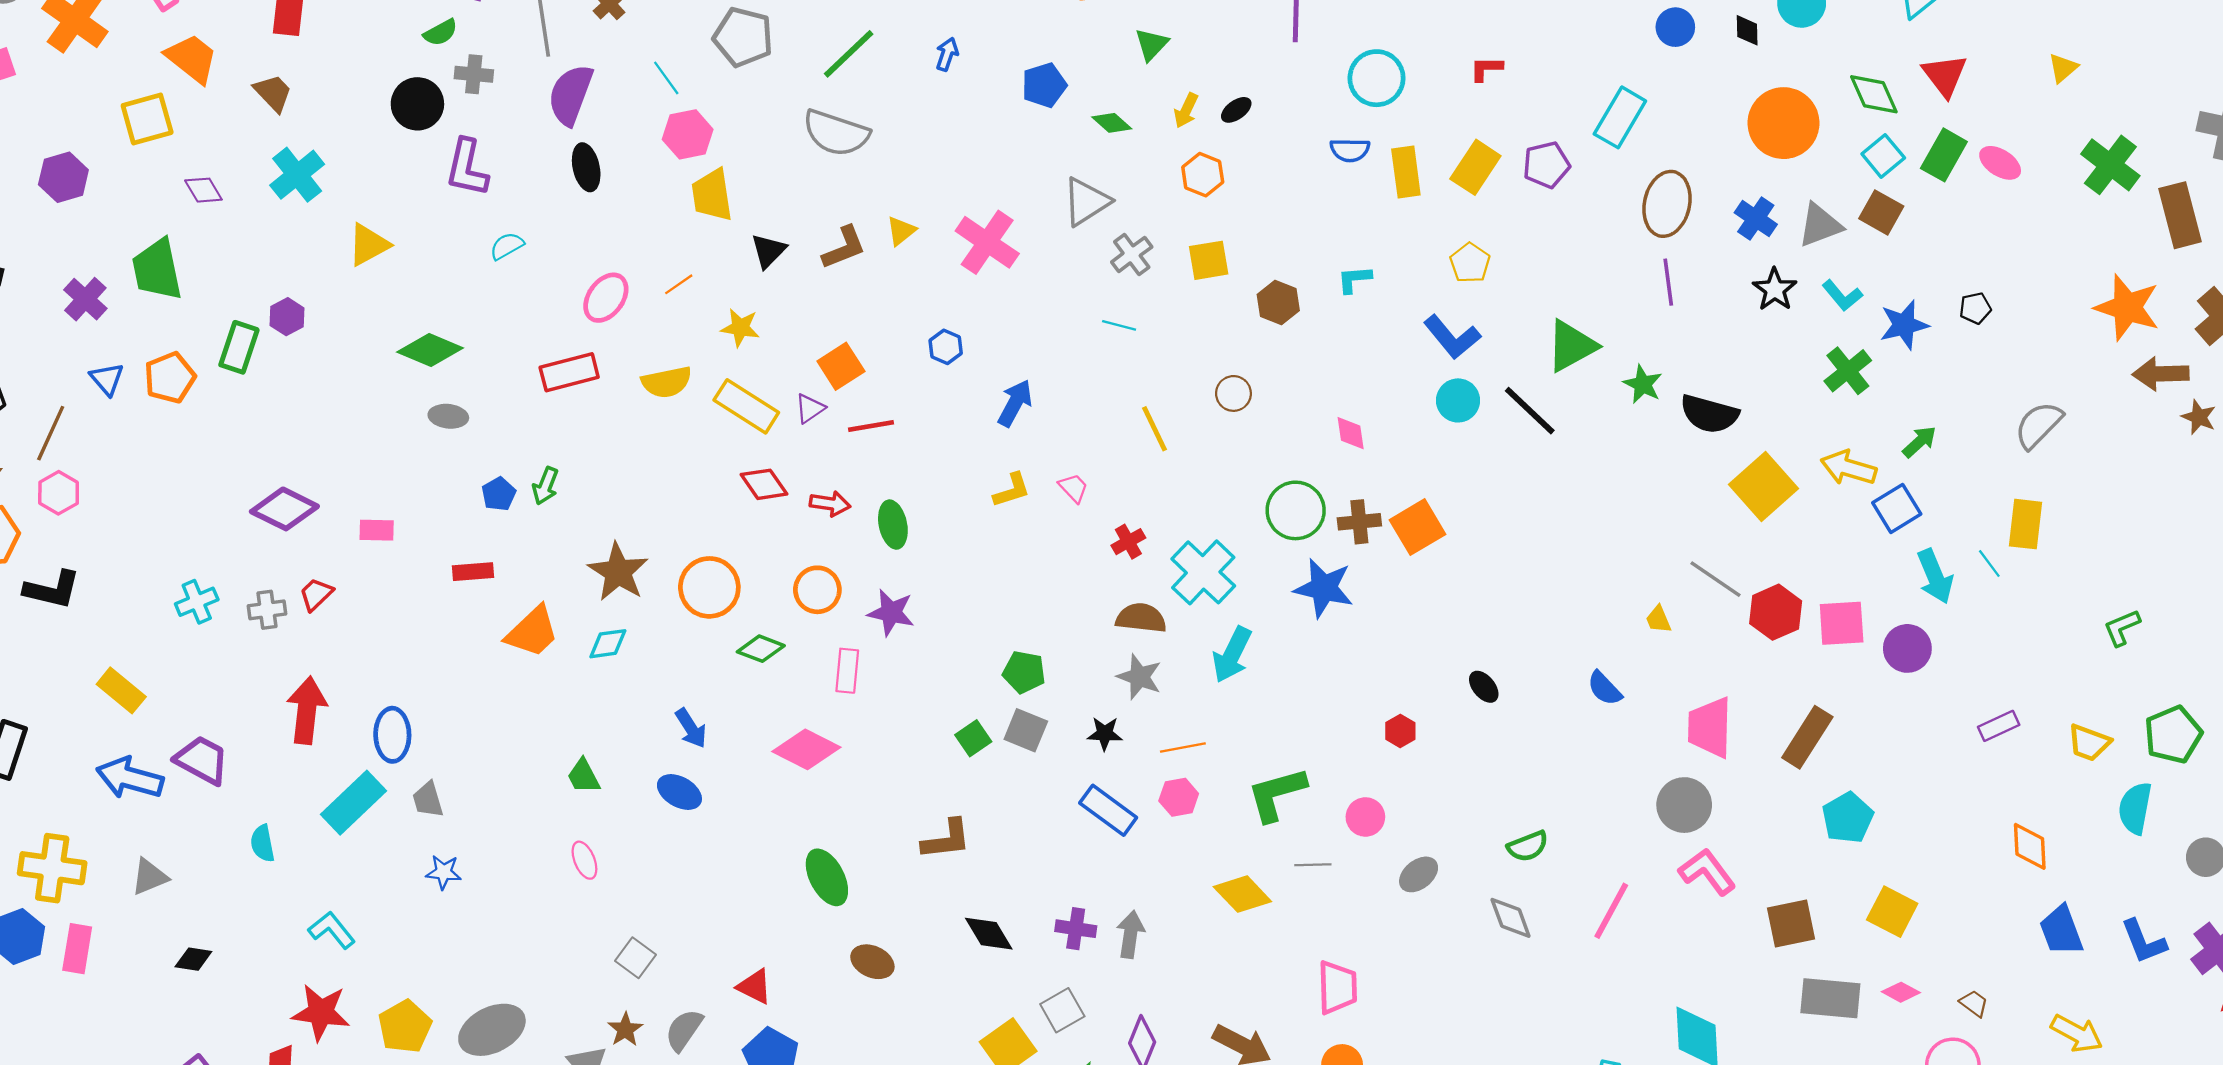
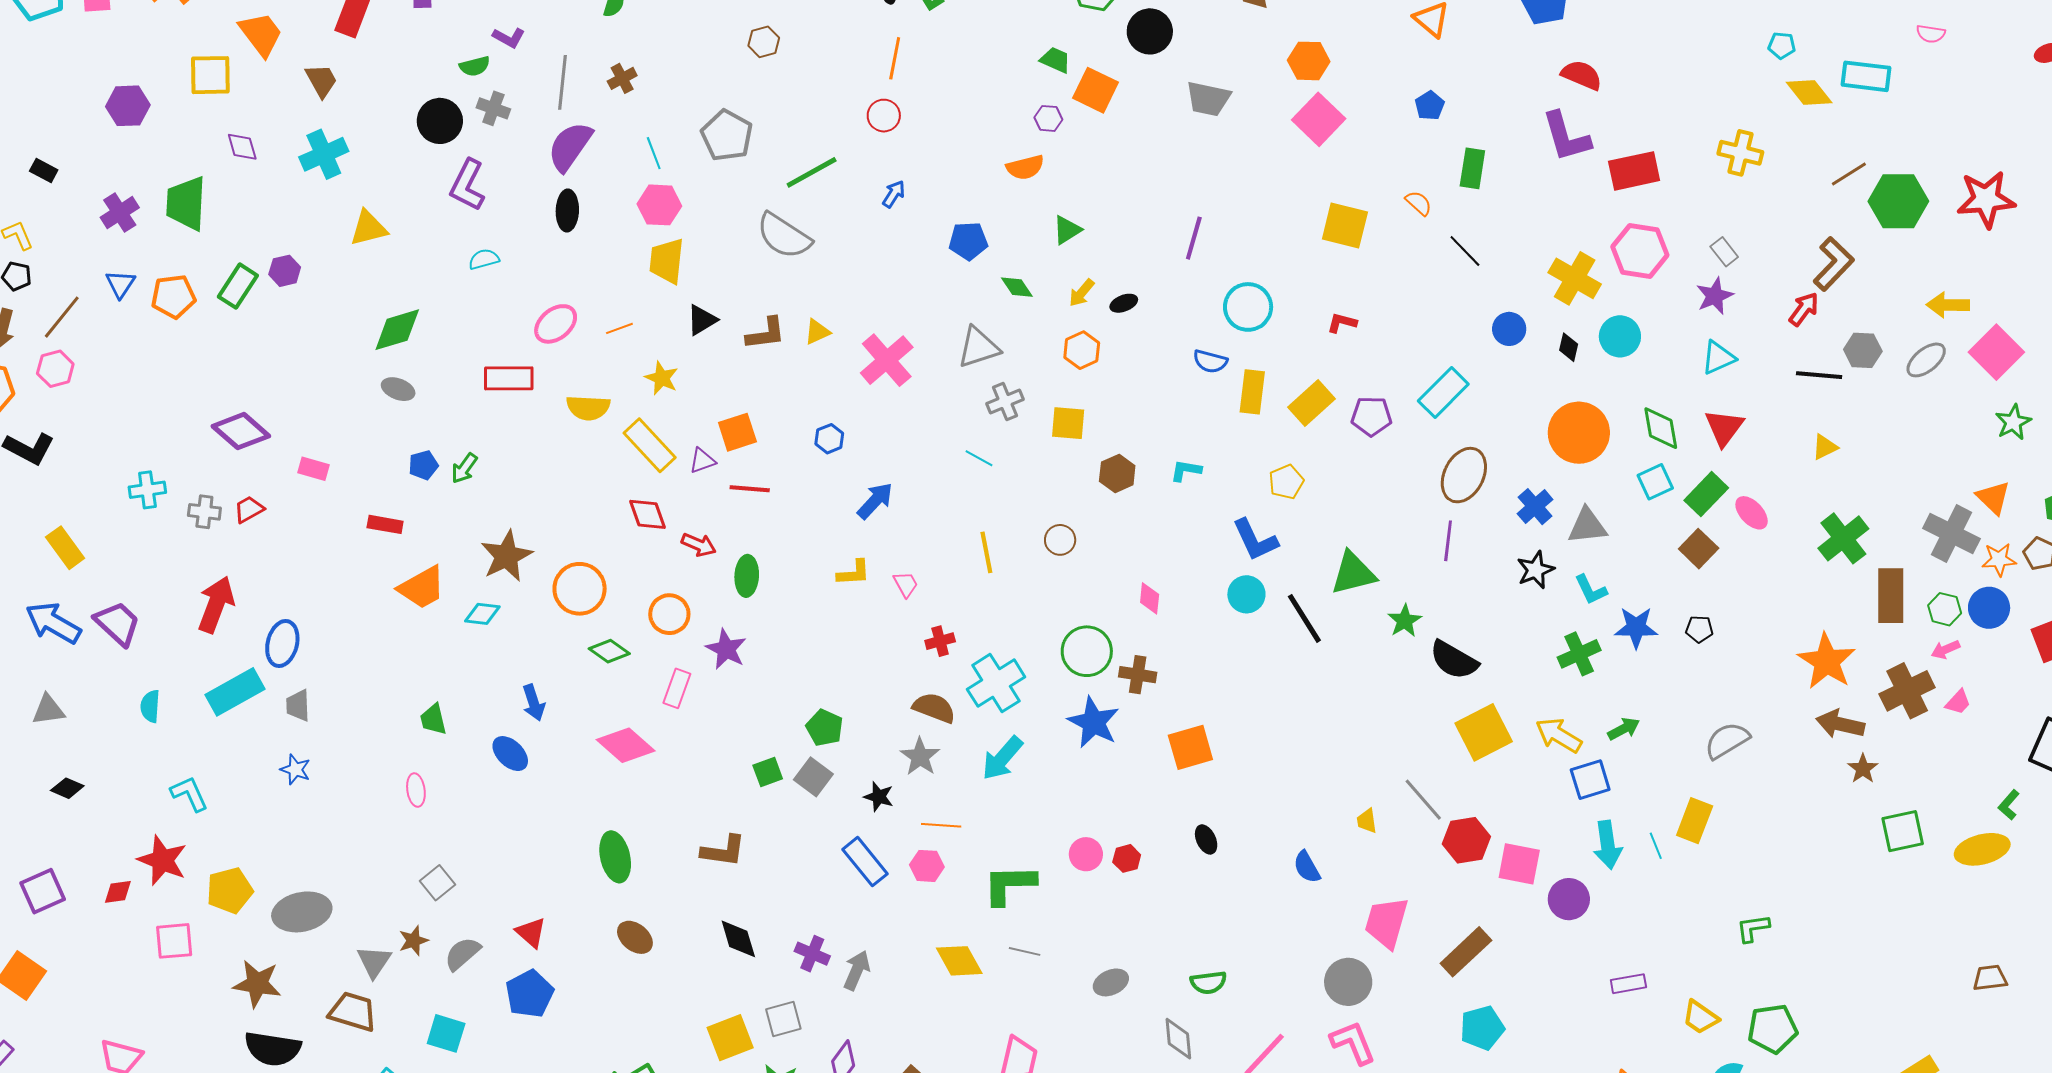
brown square: (1881, 212) -> (1699, 549), moved
green diamond: (430, 350) -> (397, 330), turned -54
orange square: (1417, 527) -> (1190, 747), moved
pink circle: (1365, 817) -> (1086, 854), moved

